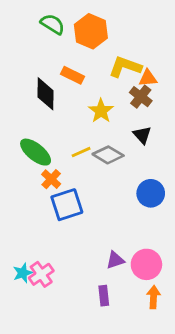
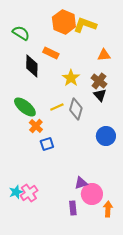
green semicircle: (53, 24) -> (21, 33), moved
yellow L-shape: (125, 67) -> (85, 25), moved
brown cross: (141, 97) -> (99, 81), moved
gray diamond: (108, 155) -> (76, 109), turned 75
blue square: (67, 205) -> (47, 144), size x0.6
pink circle: (146, 264) -> (92, 194), moved

